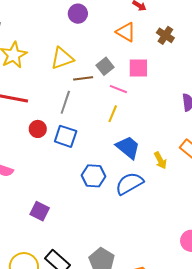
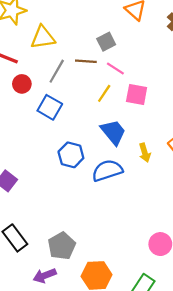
yellow triangle: (62, 58) -> (43, 37), moved
pink square: (138, 68) -> (137, 94), moved
brown line: (83, 78) -> (86, 61), moved
red circle: (38, 129) -> (22, 84), moved

